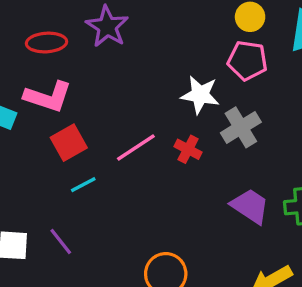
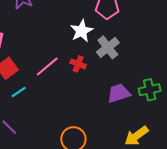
white star: (200, 95) -> (82, 31), turned -30
purple trapezoid: (250, 206) -> (119, 93), turned -45

